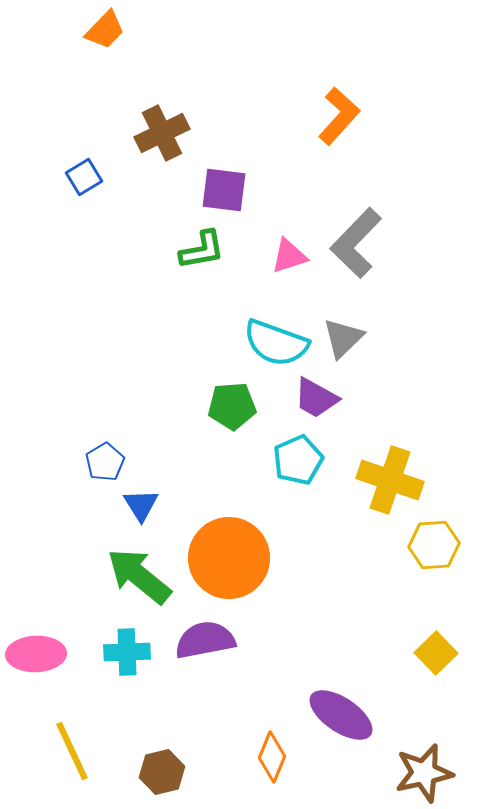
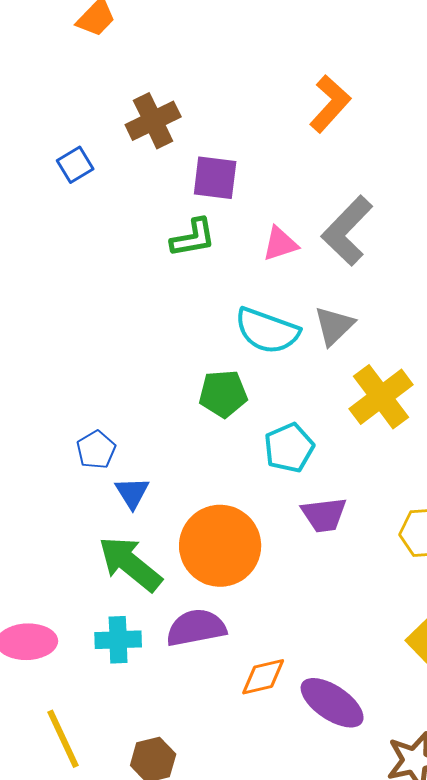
purple trapezoid: (316, 398) -> (324, 515), moved, turned -36
yellow cross: (390, 480) -> (381, 397), moved, turned 34
orange diamond: (272, 757) -> (263, 677), moved, turned 54

